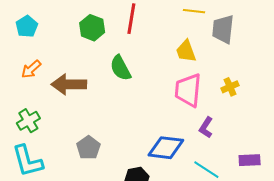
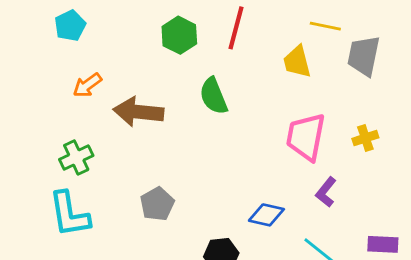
cyan pentagon: (27, 26) -> (70, 26), moved
yellow trapezoid: (186, 51) -> (297, 62), moved
blue diamond: (166, 148) -> (266, 215), size x0.7

